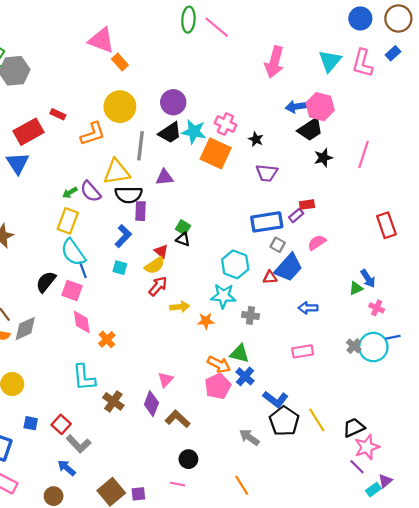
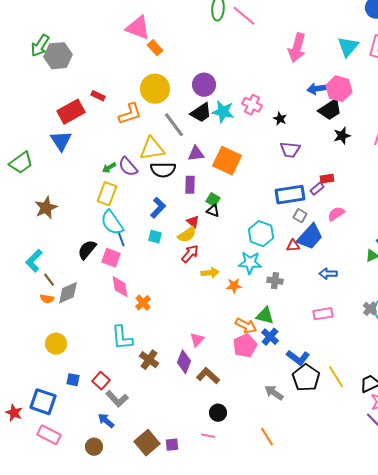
gray line: (141, 146) -> (174, 125), turned -44
orange square: (216, 153) -> (227, 161), moved
purple rectangle: (141, 211) -> (190, 185), moved

